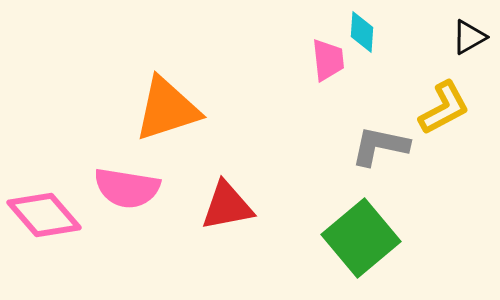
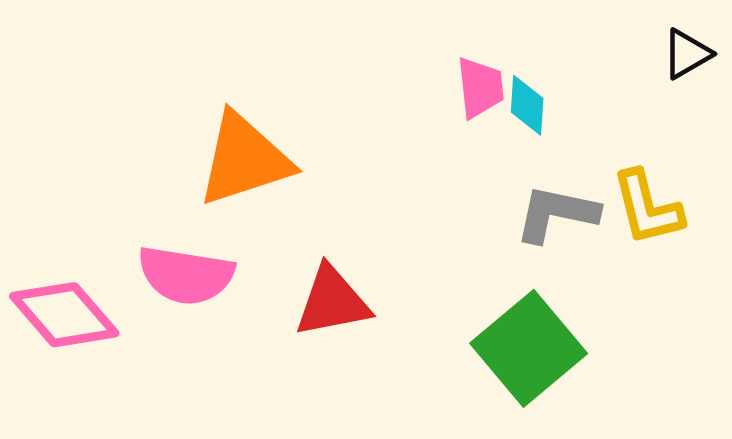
cyan diamond: (362, 32) -> (527, 105), moved
yellow L-shape: (444, 108) -> (647, 208), moved, turned 104

